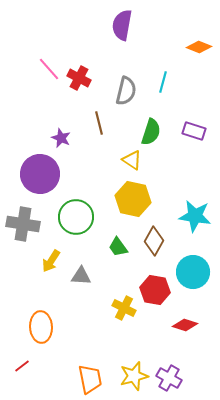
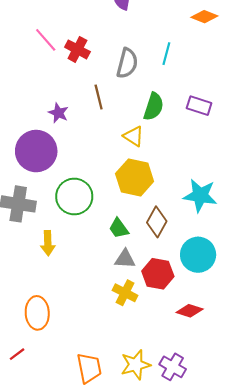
yellow arrow: (51, 261) -> (48, 243), turned -35
gray triangle: (81, 276) -> (125, 259), moved

